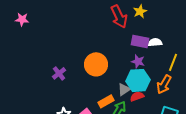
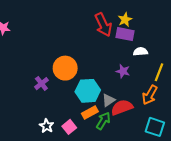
purple rectangle: (140, 41) -> (125, 34), moved
orange circle: (96, 64) -> (65, 68), moved
cyan hexagon: (138, 80) -> (88, 91), moved
red semicircle: (137, 96) -> (122, 107), size x1.5

